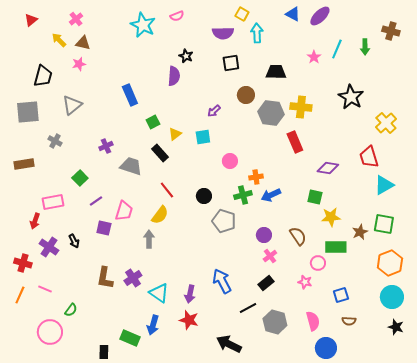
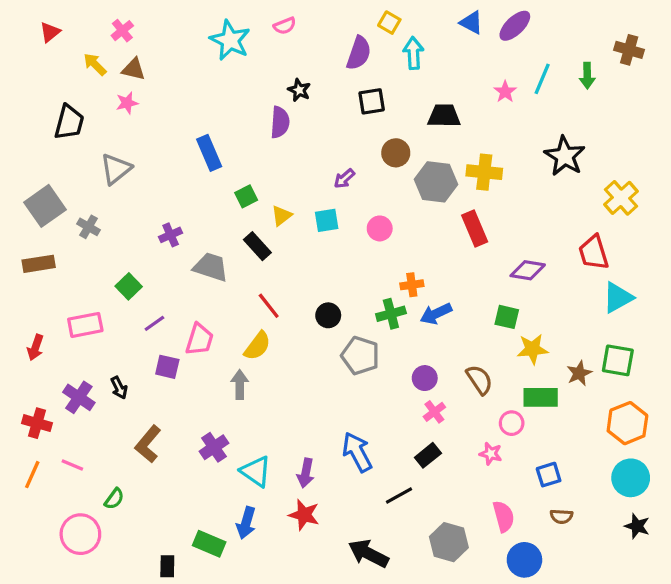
purple semicircle: (223, 33) -> (359, 53), turned -70
gray square: (28, 112) -> (45, 206), moved, turned -30
pink circle: (230, 161) -> (380, 228), moved
red arrow: (35, 221) -> (35, 348), moved
brown L-shape: (105, 278) -> (148, 444), moved, turned 30
gray hexagon: (275, 322) -> (449, 542), moved

